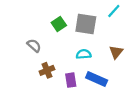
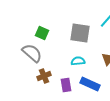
green square: (59, 24) -> (42, 33), moved, turned -32
gray semicircle: (34, 46) -> (32, 53), size x1.5

